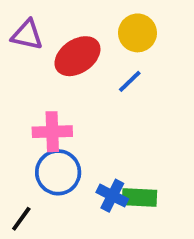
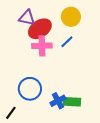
purple triangle: (27, 35) -> (27, 18), moved
pink cross: (52, 132) -> (42, 46), moved
blue cross: (112, 196) -> (58, 101), turned 35

